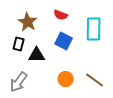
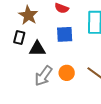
blue square: (64, 41) -> (65, 34), turned -30
gray arrow: (19, 82) -> (43, 76), moved

